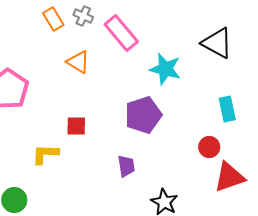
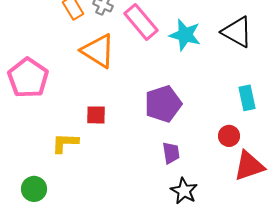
orange triangle: (78, 62) -> (98, 51), size x1.5
cyan star: (165, 69) -> (185, 35), moved
purple trapezoid: (126, 166) -> (171, 153), moved

